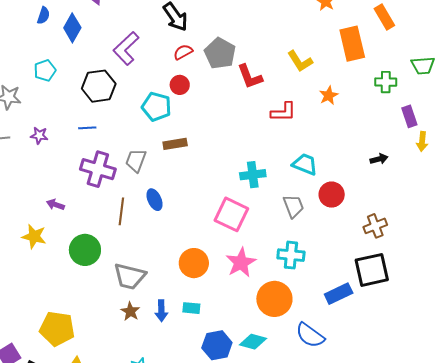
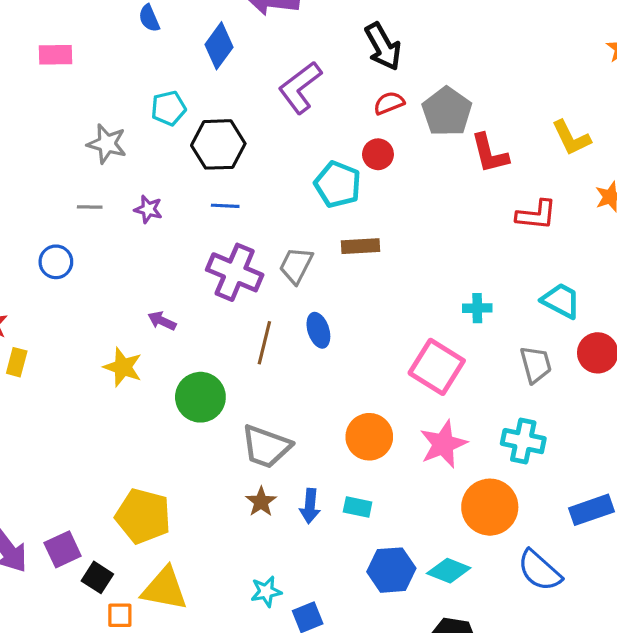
blue semicircle: (43, 15) -> (149, 18), moved, turned 132
black hexagon: (99, 86) -> (218, 144), moved
cyan cross: (253, 175) -> (477, 308), size x0.7

